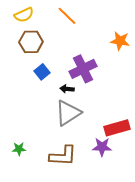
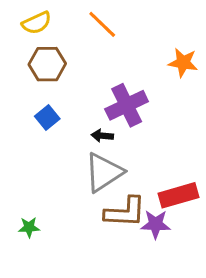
blue square: (42, 72) -> (47, 117), moved
brown L-shape: (63, 156) -> (125, 212), moved

